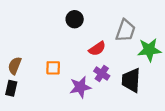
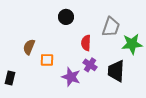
red semicircle: (97, 49) -> (86, 43), turned 126
brown semicircle: (15, 66) -> (29, 47), moved
purple star: (80, 87) -> (71, 77), turned 30

